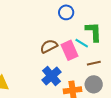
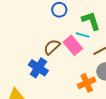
blue cross: (51, 76) -> (38, 68), moved

